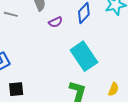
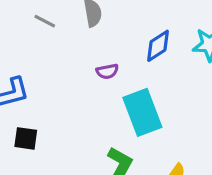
purple semicircle: (55, 22) -> (107, 71), moved

